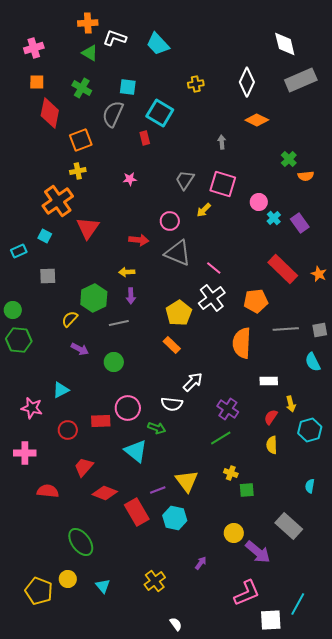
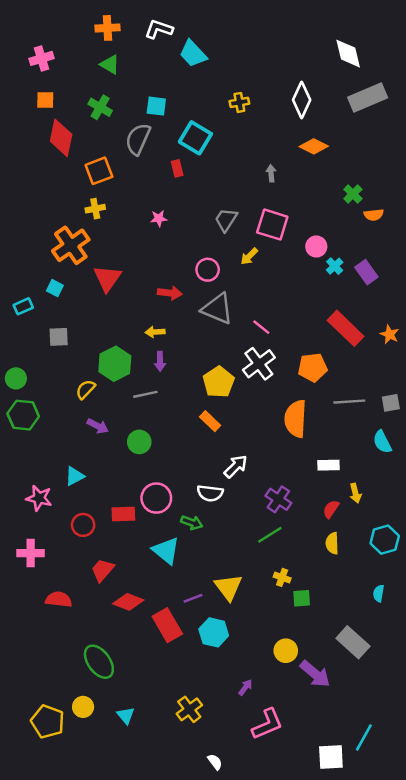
white L-shape: (115, 38) -> (159, 29), moved
cyan hexagon: (310, 430) -> (385, 540), moved
pink L-shape: (247, 593) -> (267, 724), moved

